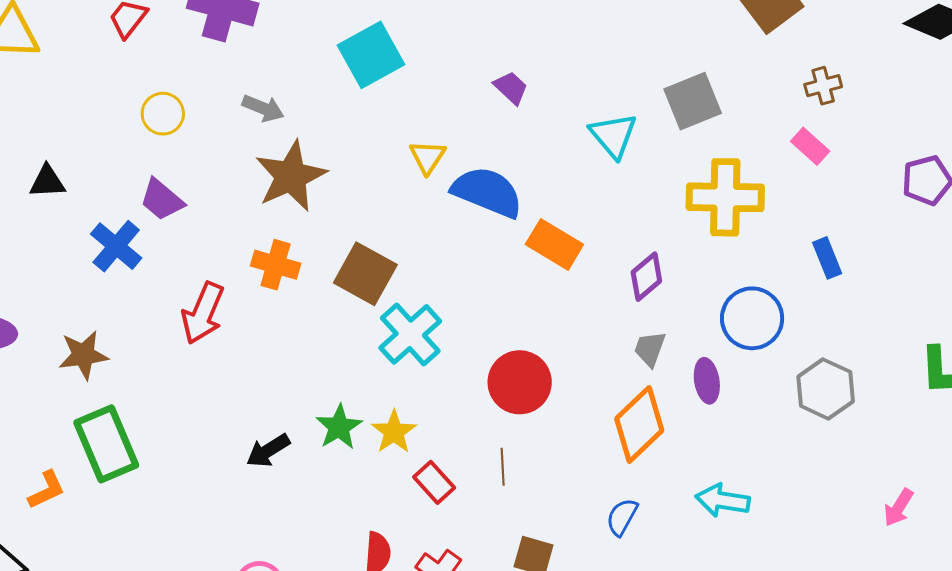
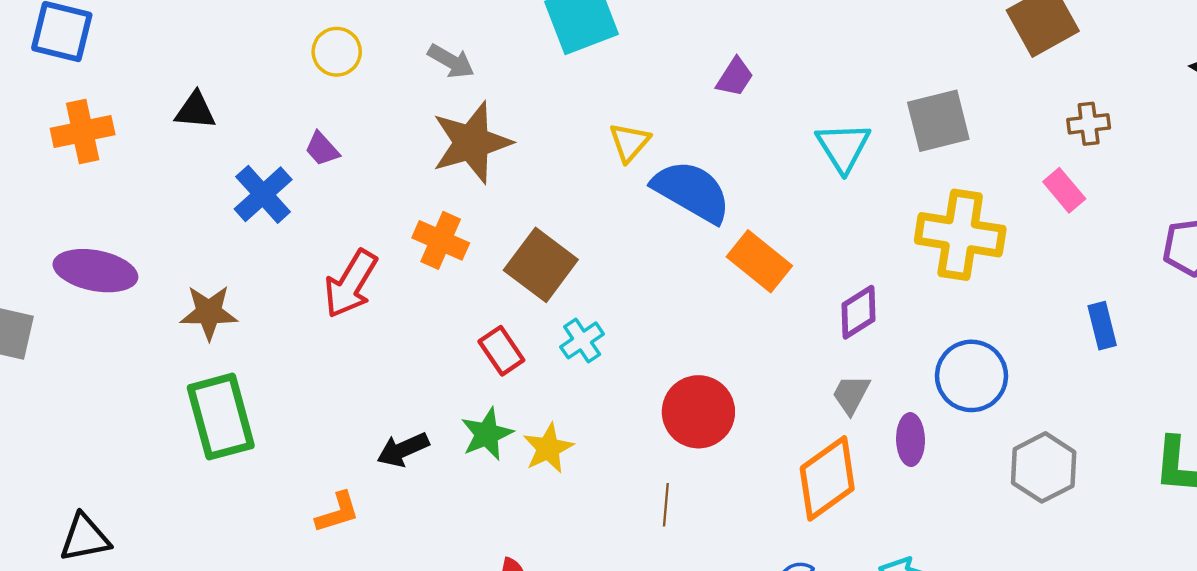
purple trapezoid: (511, 88) -> (735, 77), turned 72
purple trapezoid: (162, 200) -> (322, 149), size x0.7
blue rectangle: (827, 258) -> (1102, 326), moved
cyan cross: (410, 334) -> (582, 340), size x0.6
red rectangle: (434, 482) -> (501, 351), moved
orange L-shape: (47, 490) -> (337, 512), moved

